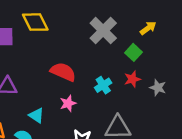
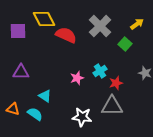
red semicircle: (63, 72) -> (66, 35), moved
red star: (132, 79) -> (116, 83), moved
pink star: (68, 103) -> (77, 78), moved

